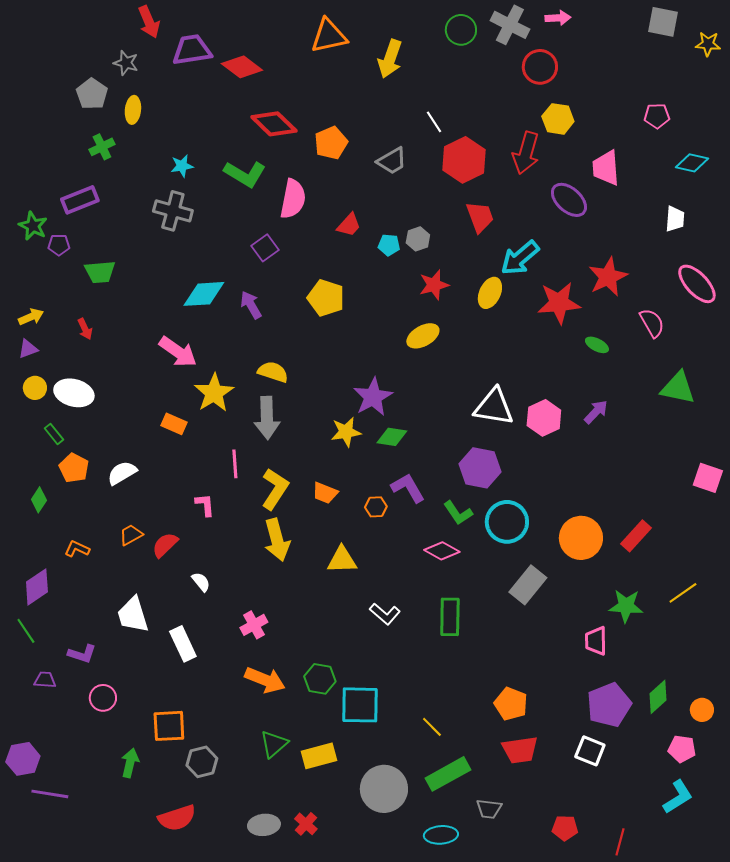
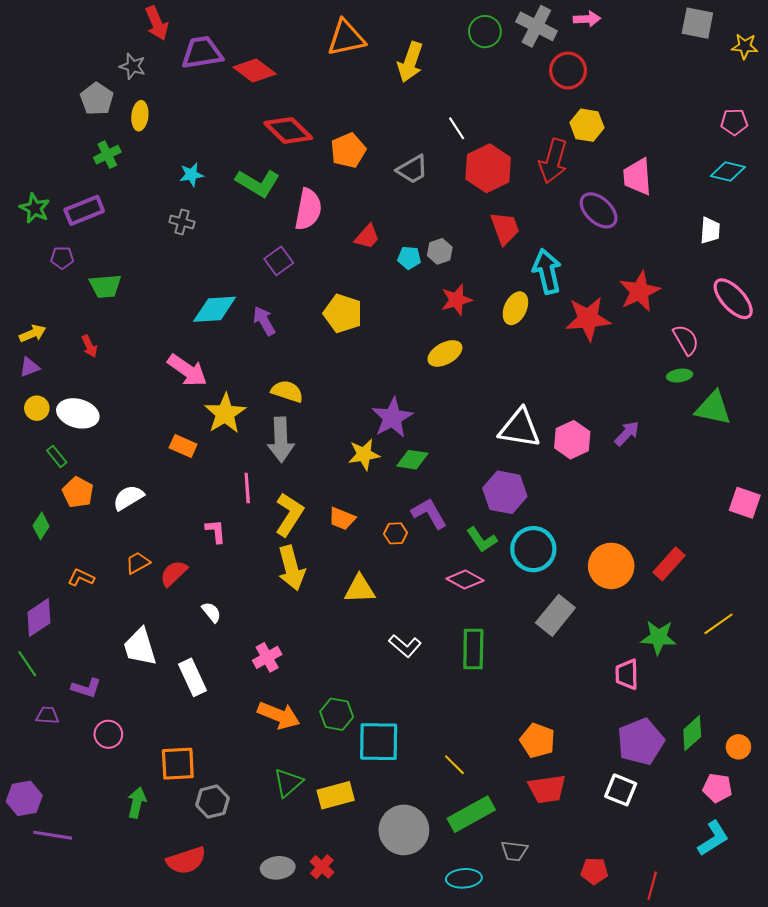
pink pentagon: (657, 116) -> (734, 122), moved
gray cross: (173, 211) -> (182, 222), size x0.6
green star: (33, 226) -> (35, 208), moved
cyan arrow: (520, 258) -> (547, 271), turned 117
green ellipse: (597, 345) -> (680, 376), moved, turned -35

